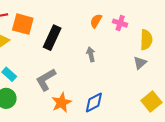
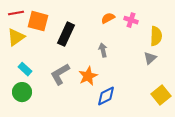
orange semicircle: (96, 21) -> (108, 18), turned 32
orange star: (61, 103) -> (88, 76), moved

